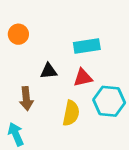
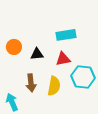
orange circle: (18, 34) -> (14, 47), moved
brown arrow: (26, 99) -> (31, 83), moved

